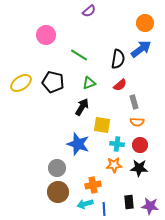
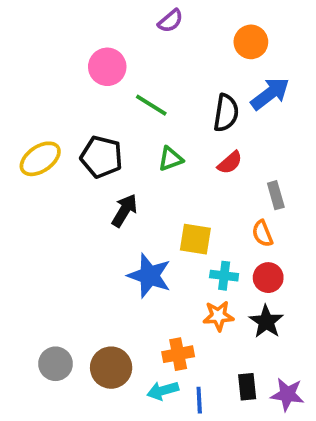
orange circle: (145, 23) -> (251, 42), moved
pink circle: (46, 35) -> (107, 67), moved
gray rectangle: (134, 102) -> (276, 195), moved
black arrow: (82, 107) -> (124, 210), moved
orange semicircle: (137, 122) -> (262, 233), turned 64
gray circle: (57, 168) -> (56, 364), moved
black star: (139, 168) -> (266, 322), turned 30

